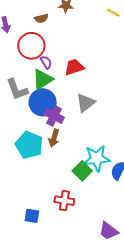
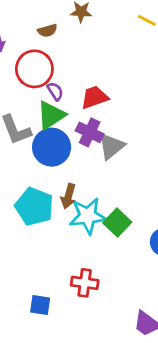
purple cross: (54, 116) -> (90, 132), moved
cyan star: (97, 158) -> (88, 216), moved
green square: (82, 171) -> (117, 222), moved

